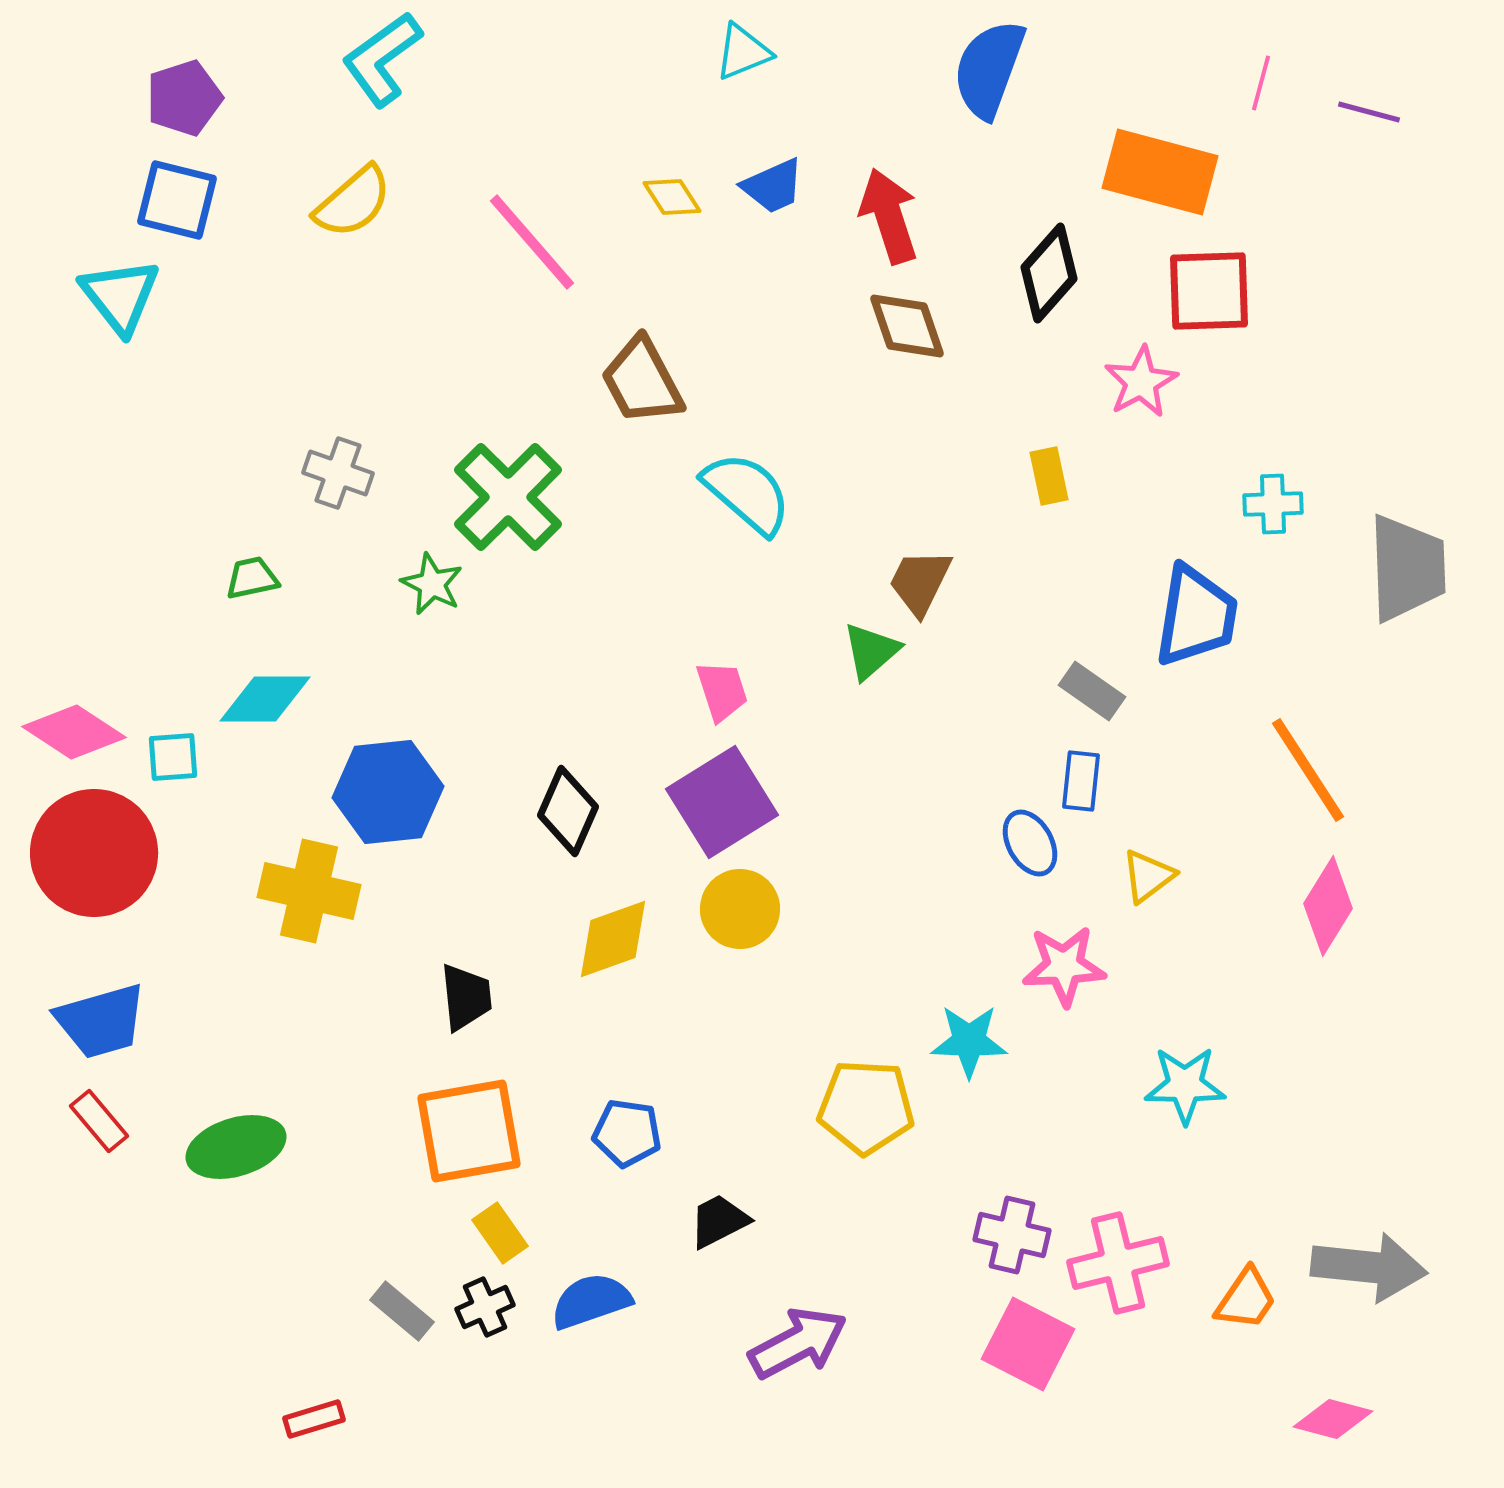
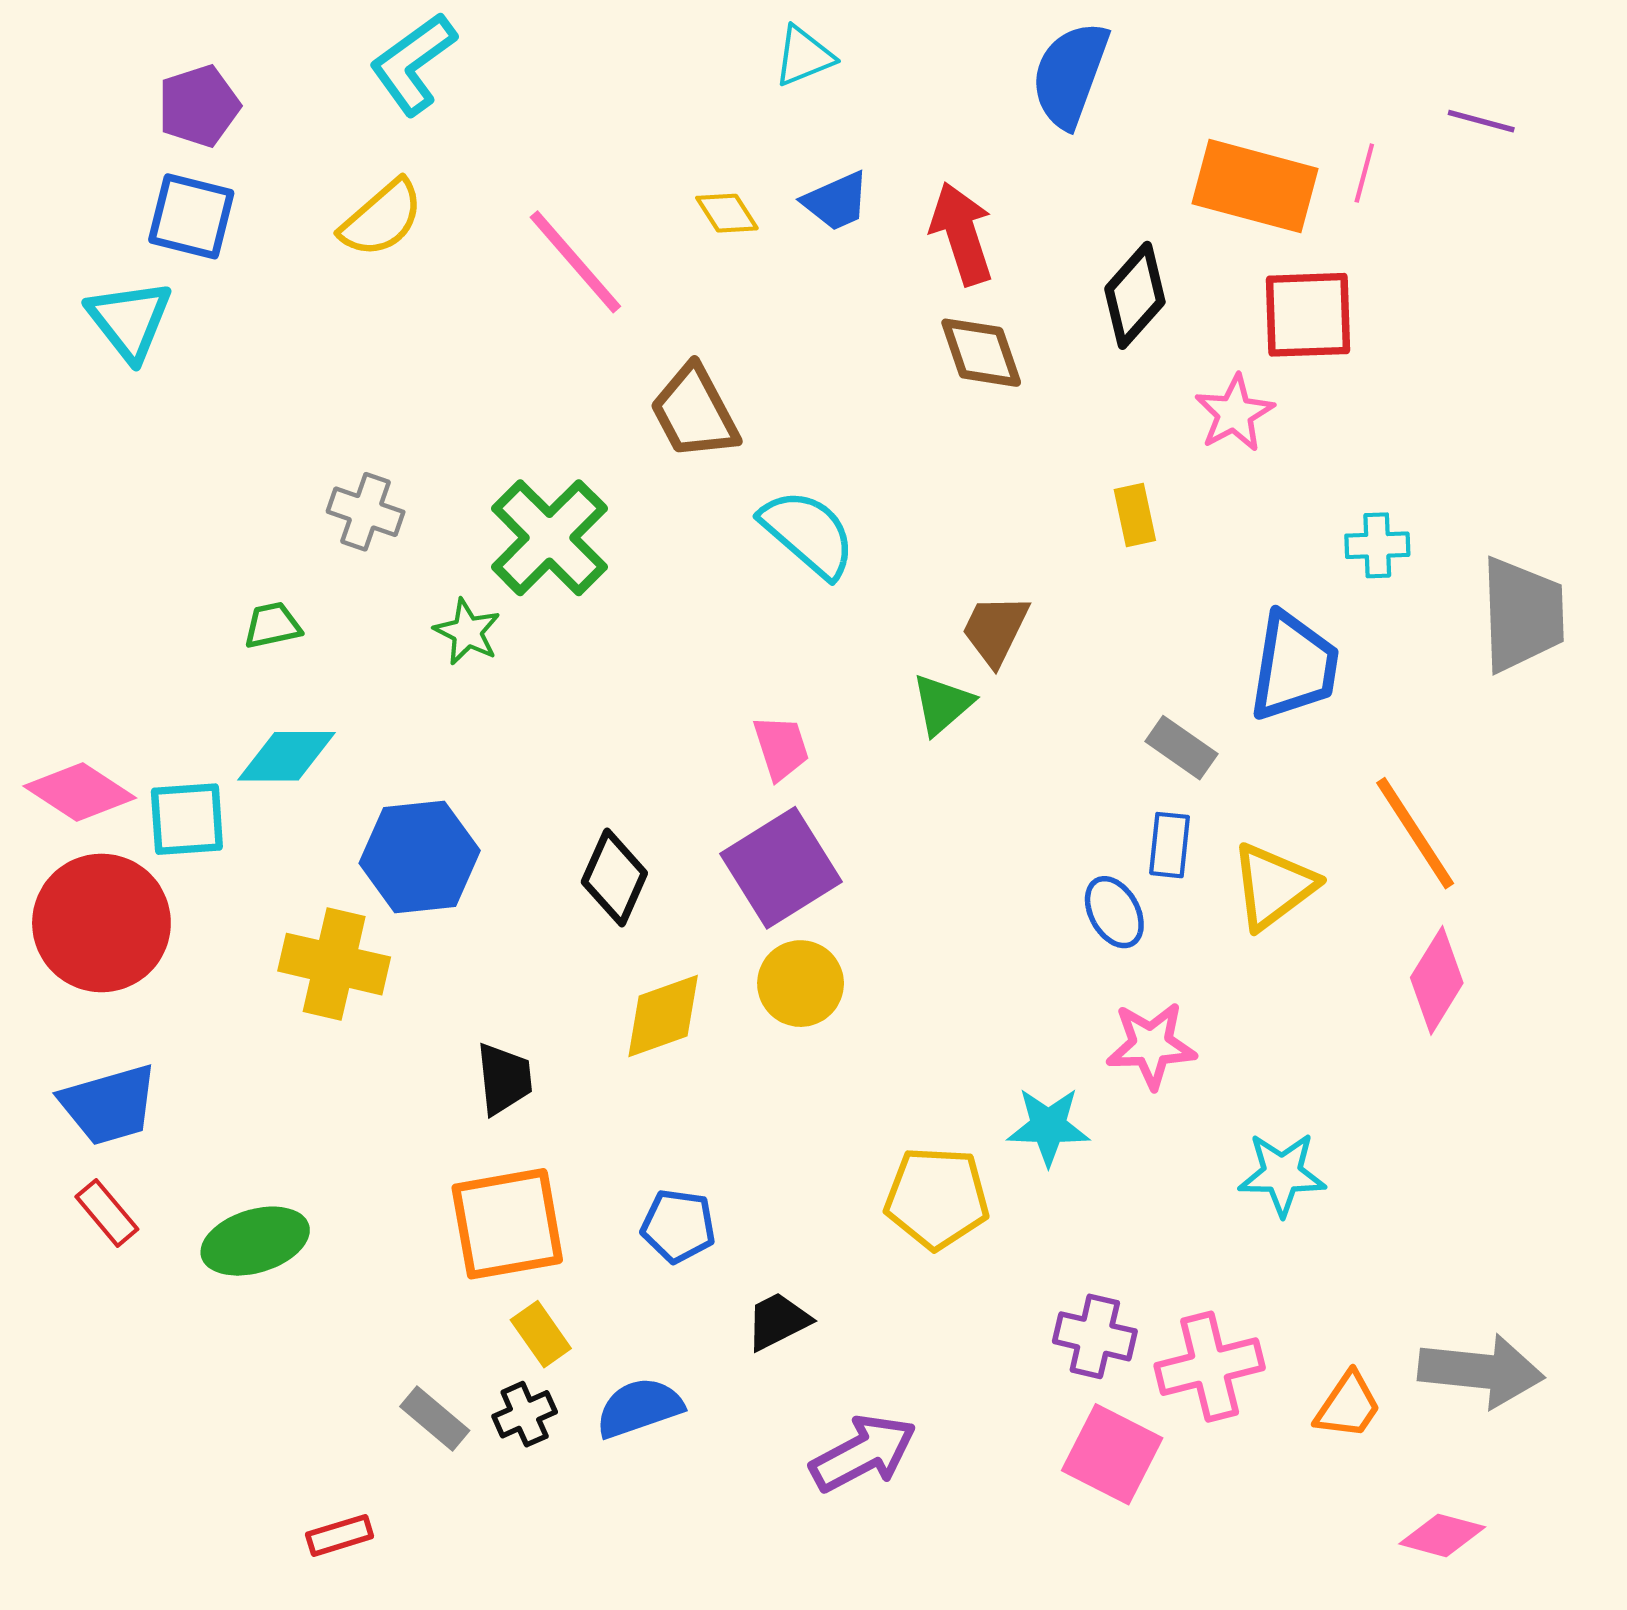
pink line: (1261, 83) -> (1364, 173), moved
cyan square: (173, 757) -> (187, 819), size x1.4
yellow triangle: (1148, 876) -> (1273, 886), moved, size x1.5

